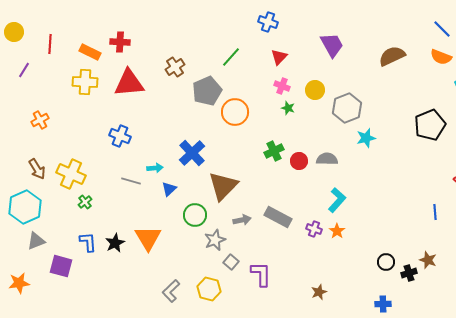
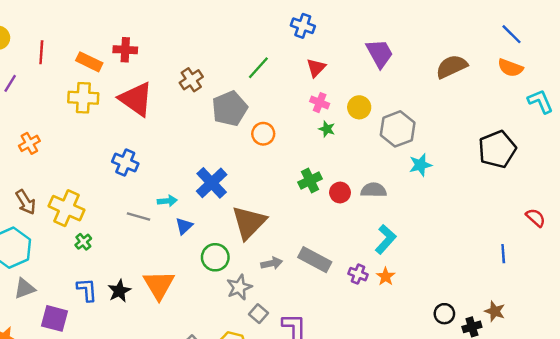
red triangle: (129, 83) -> (136, 99), turned 40
orange circle: (235, 112) -> (263, 134), size x0.7

